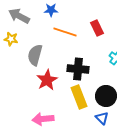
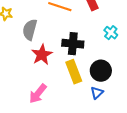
blue triangle: (102, 118) -> (97, 93), turned 32
pink arrow: (43, 119) -> (38, 94), turned -45

